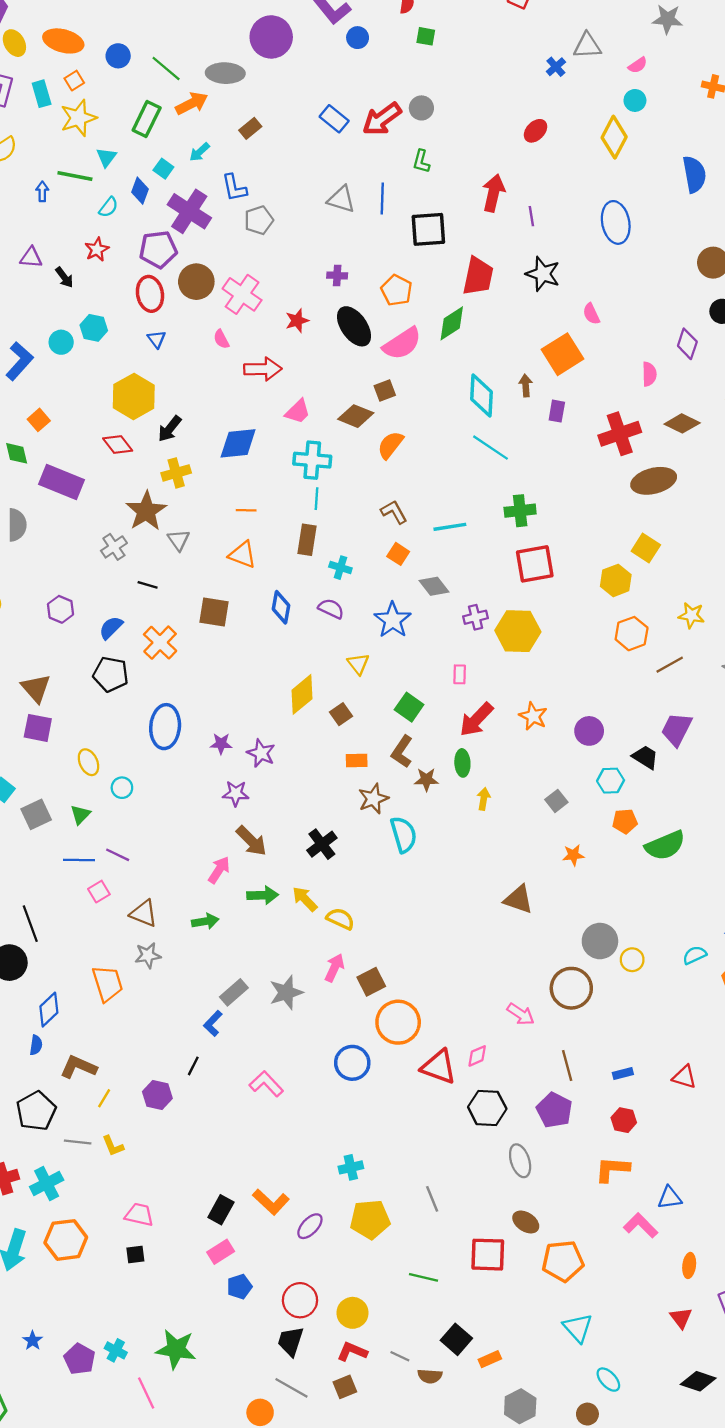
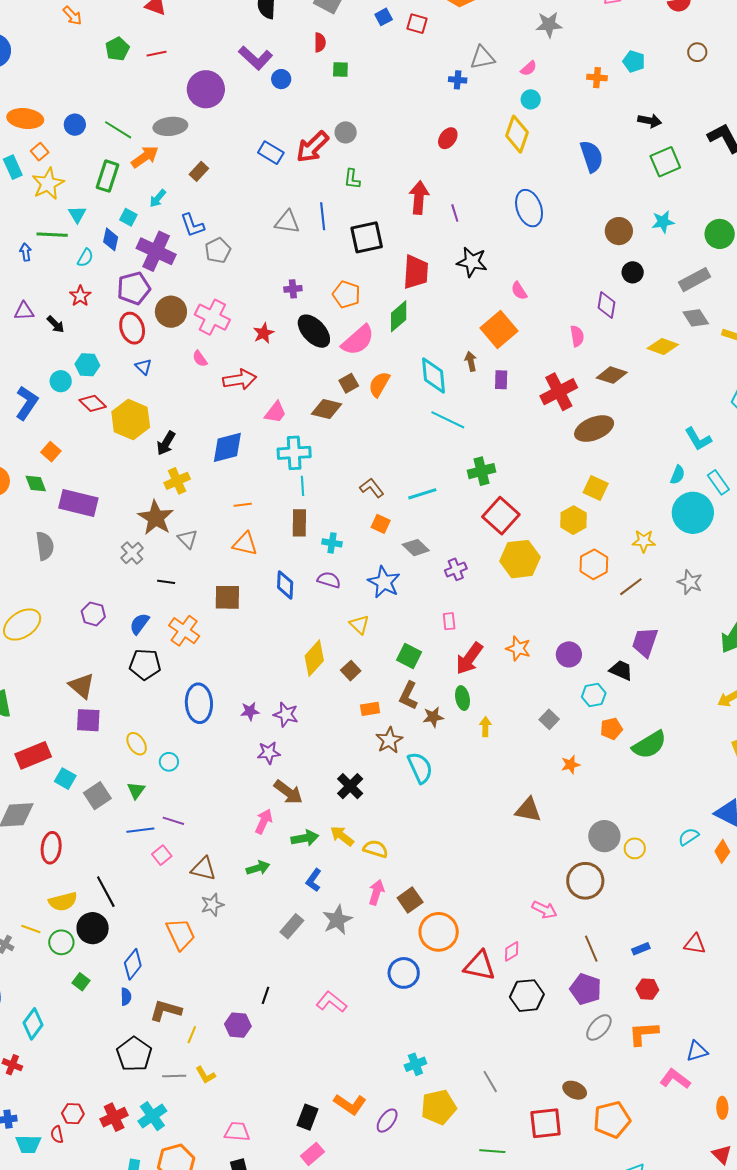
blue cross: (556, 67) -> (458, 80), turned -36
red diamond: (118, 445) -> (93, 403), moved
orange semicircle: (390, 445) -> (379, 384), moved
red square: (535, 564) -> (501, 516), turned -30
yellow hexagon: (518, 631) -> (520, 559), moved
blue L-shape: (213, 1023) -> (314, 880), moved
gray ellipse: (520, 1161) -> (599, 1027), moved, turned 68

